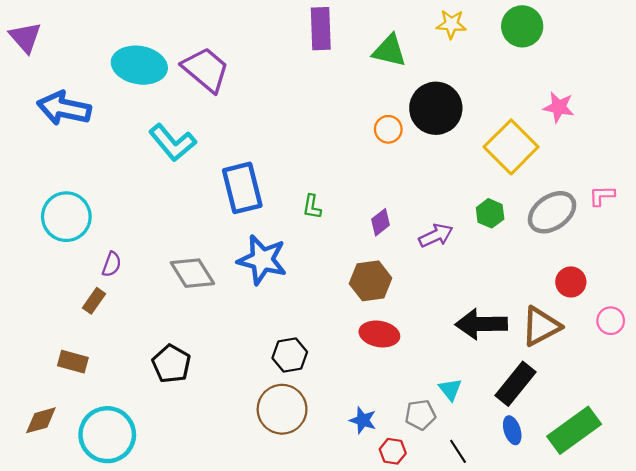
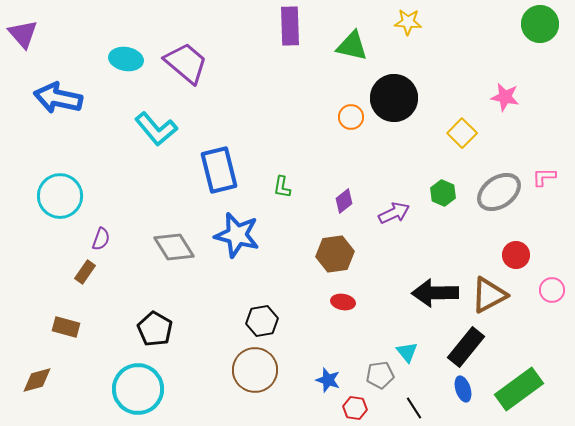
green circle: (522, 26) -> (540, 24), moved
cyan ellipse: (139, 65) -> (126, 59), size x0.7
yellow square: (511, 147) -> (462, 133), size x0.6
red ellipse: (379, 334) -> (343, 302), size x0.7
cyan circle: (107, 435) -> (138, 389), moved

